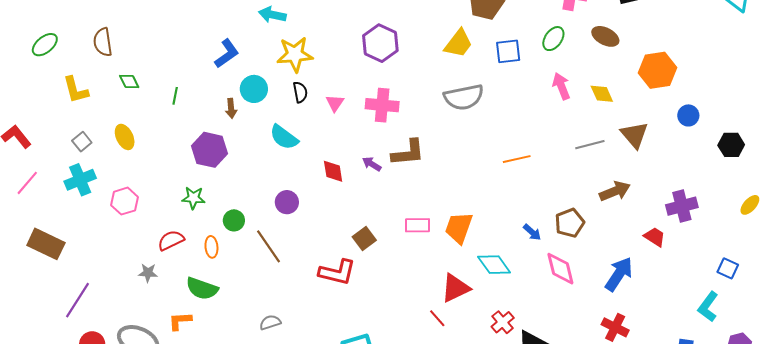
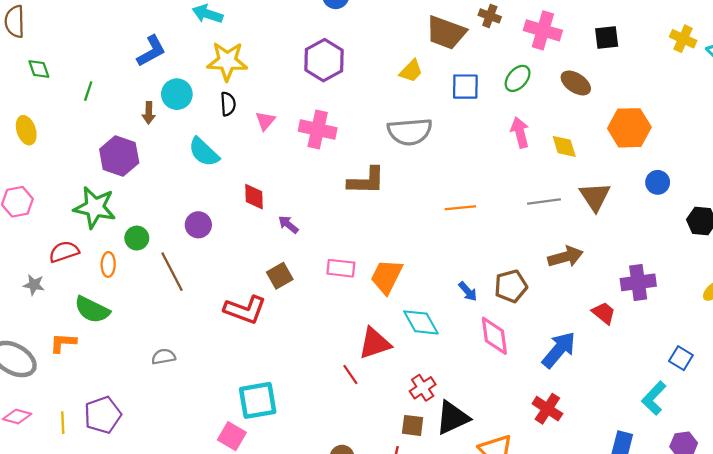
yellow trapezoid: (459, 43) -> (411, 71), size x0.7
brown L-shape: (408, 153) -> (366, 181), moved
purple arrow: (372, 164) -> (288, 225), moved
green star: (193, 198) -> (95, 207), size x1.6

